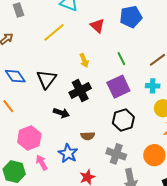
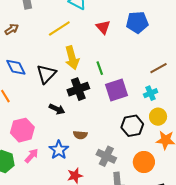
green line: (121, 59) -> (100, 68), moved
yellow arrow: (84, 60) -> (72, 58), moved, size x1.6
cyan cross: (153, 86) -> (151, 93), turned -32
black hexagon: (123, 120) -> (132, 126), moved
pink arrow: (42, 163) -> (32, 156), turned 63

